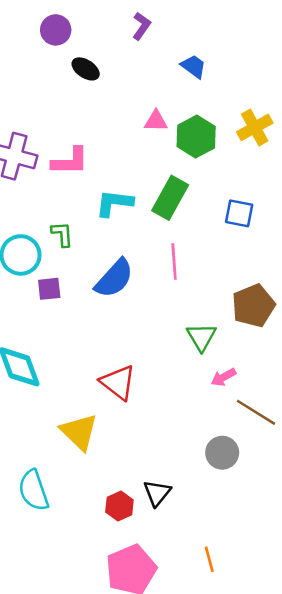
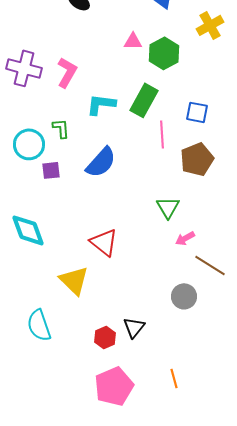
yellow cross: (255, 127) -> (210, 25), moved
pink L-shape: (70, 161) -> (67, 72), turned -60
pink line: (174, 261) -> (162, 134), moved
brown pentagon: (253, 306) -> (197, 159), moved

